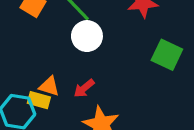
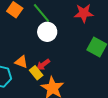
yellow rectangle: (39, 100) -> (36, 73), moved, turned 32

